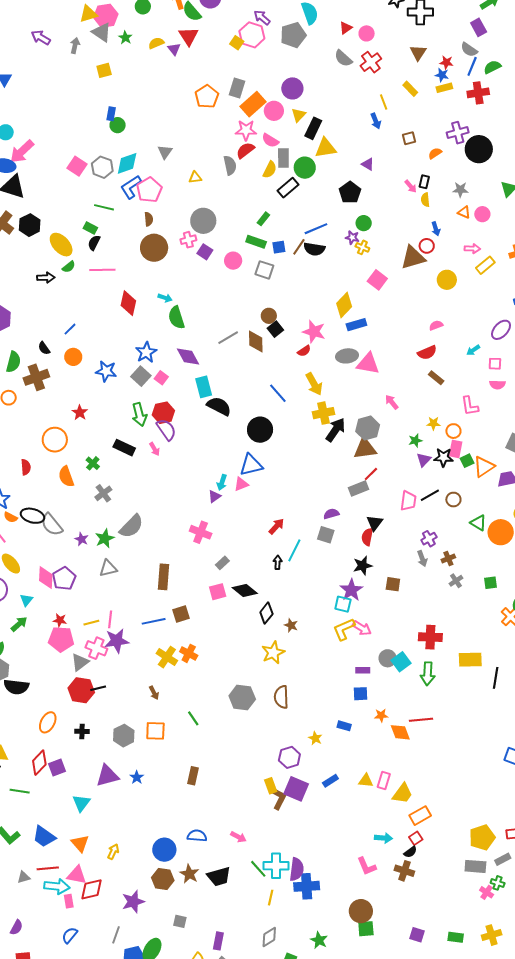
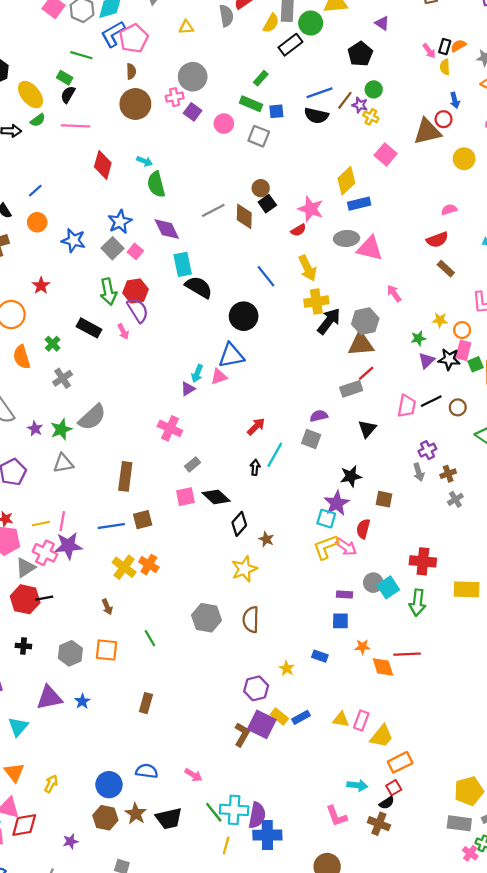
orange semicircle: (435, 153) -> (458, 46), moved
brown line: (299, 247) -> (345, 100), moved
red semicircle: (367, 537) -> (363, 529), moved
yellow rectangle: (271, 786) -> (279, 716), moved, turned -35
purple star: (133, 902) -> (71, 841), size x0.6

